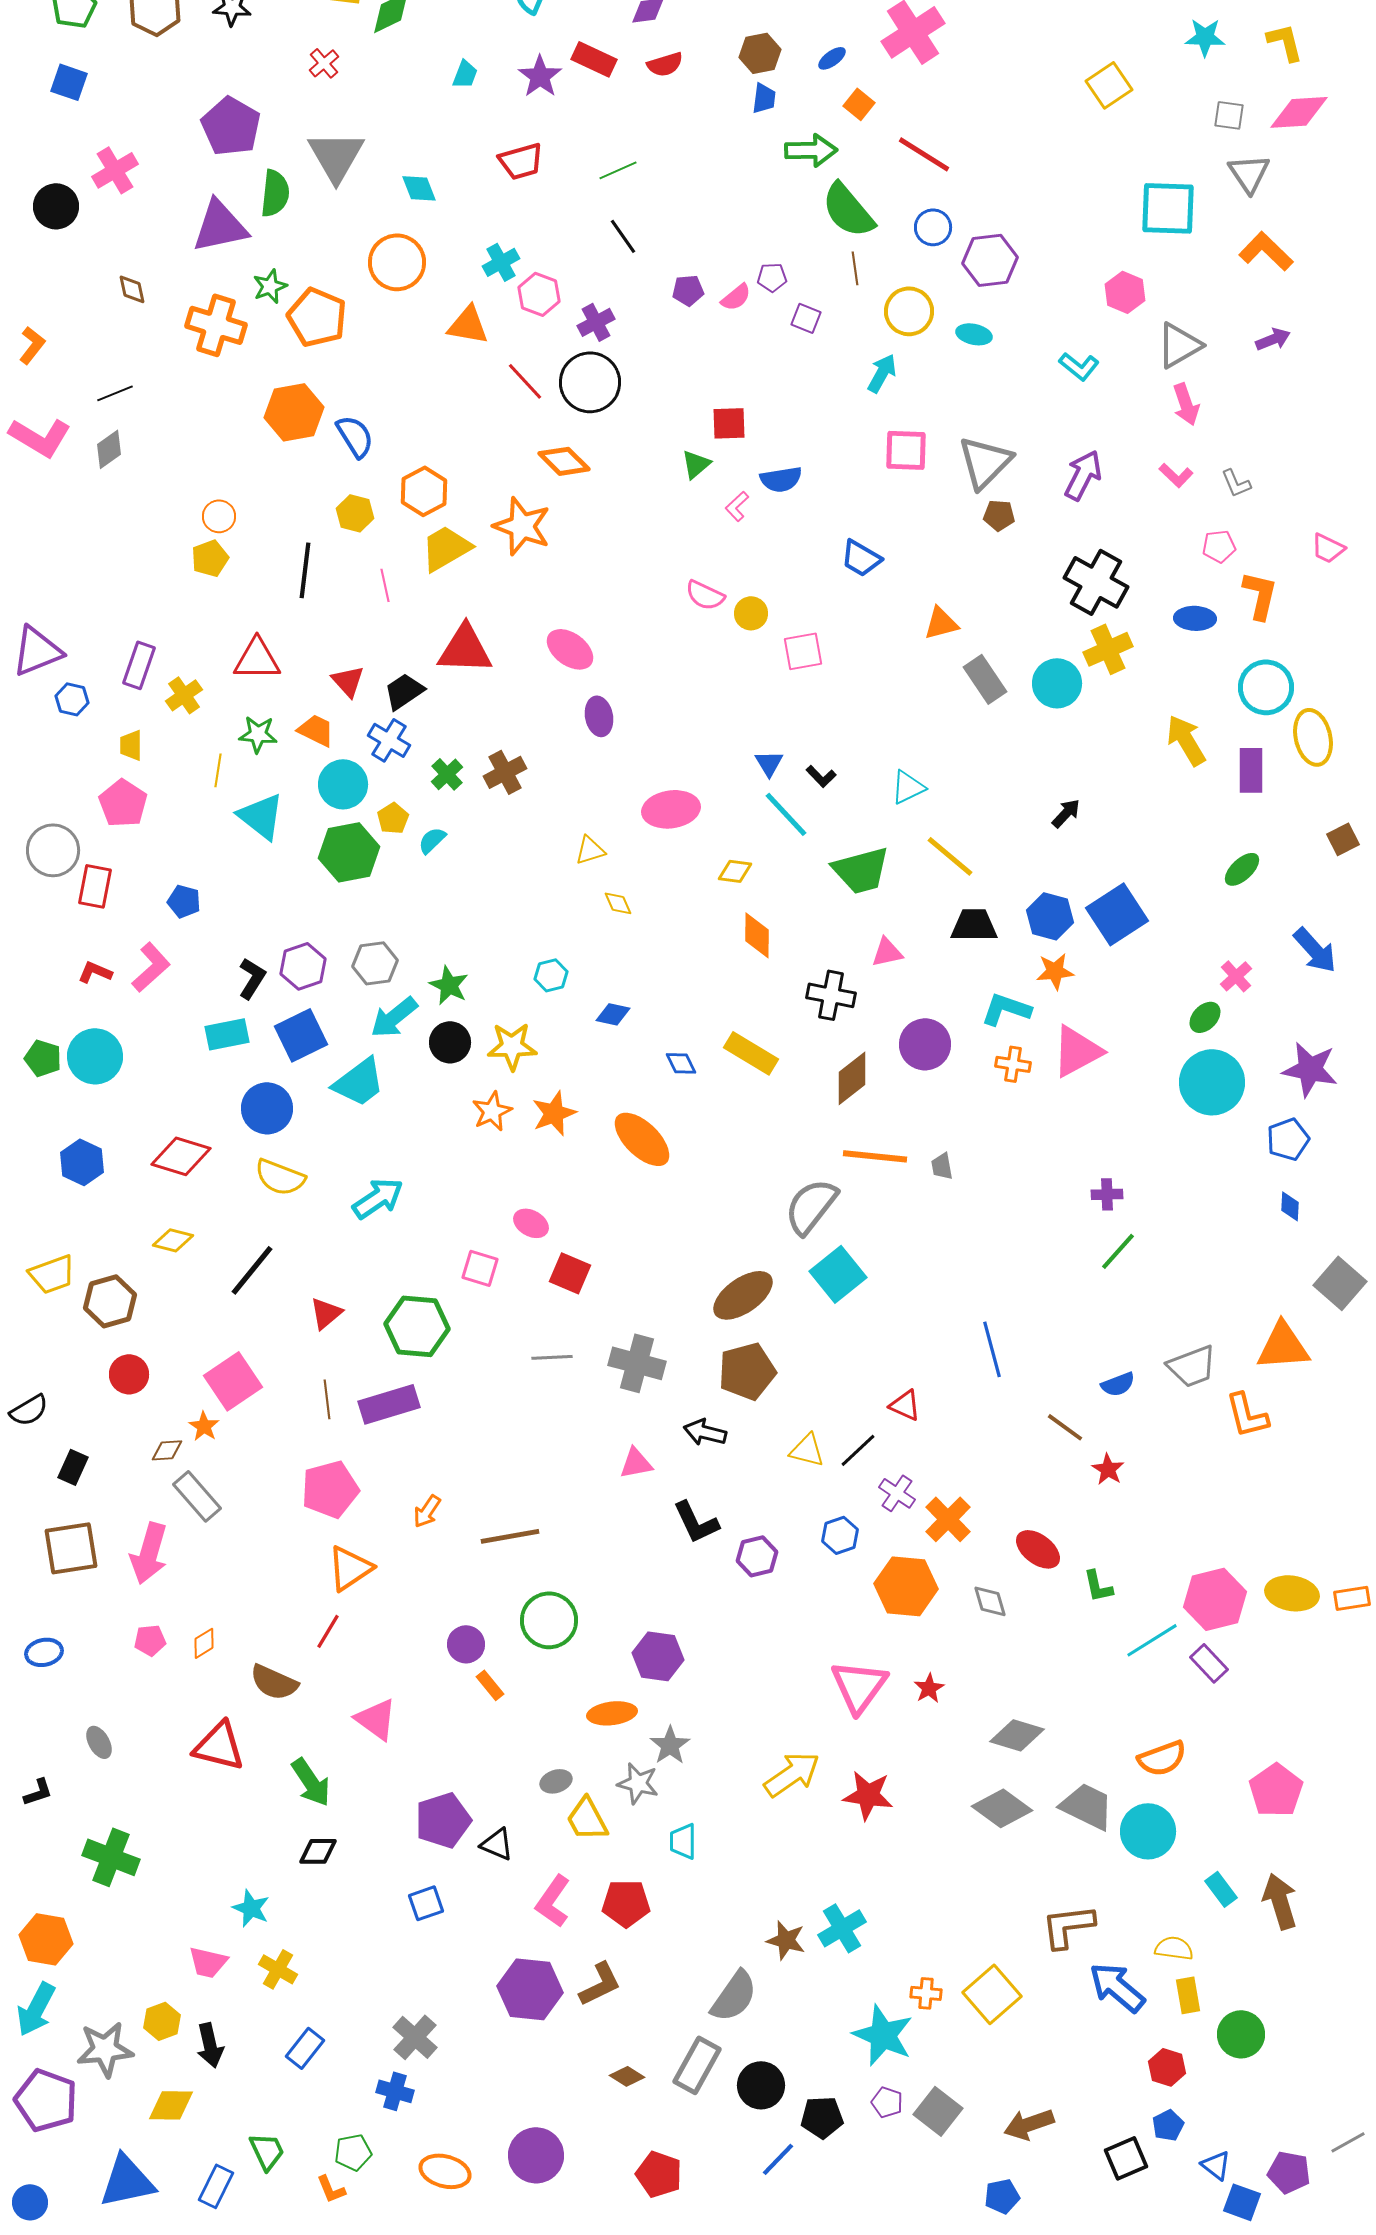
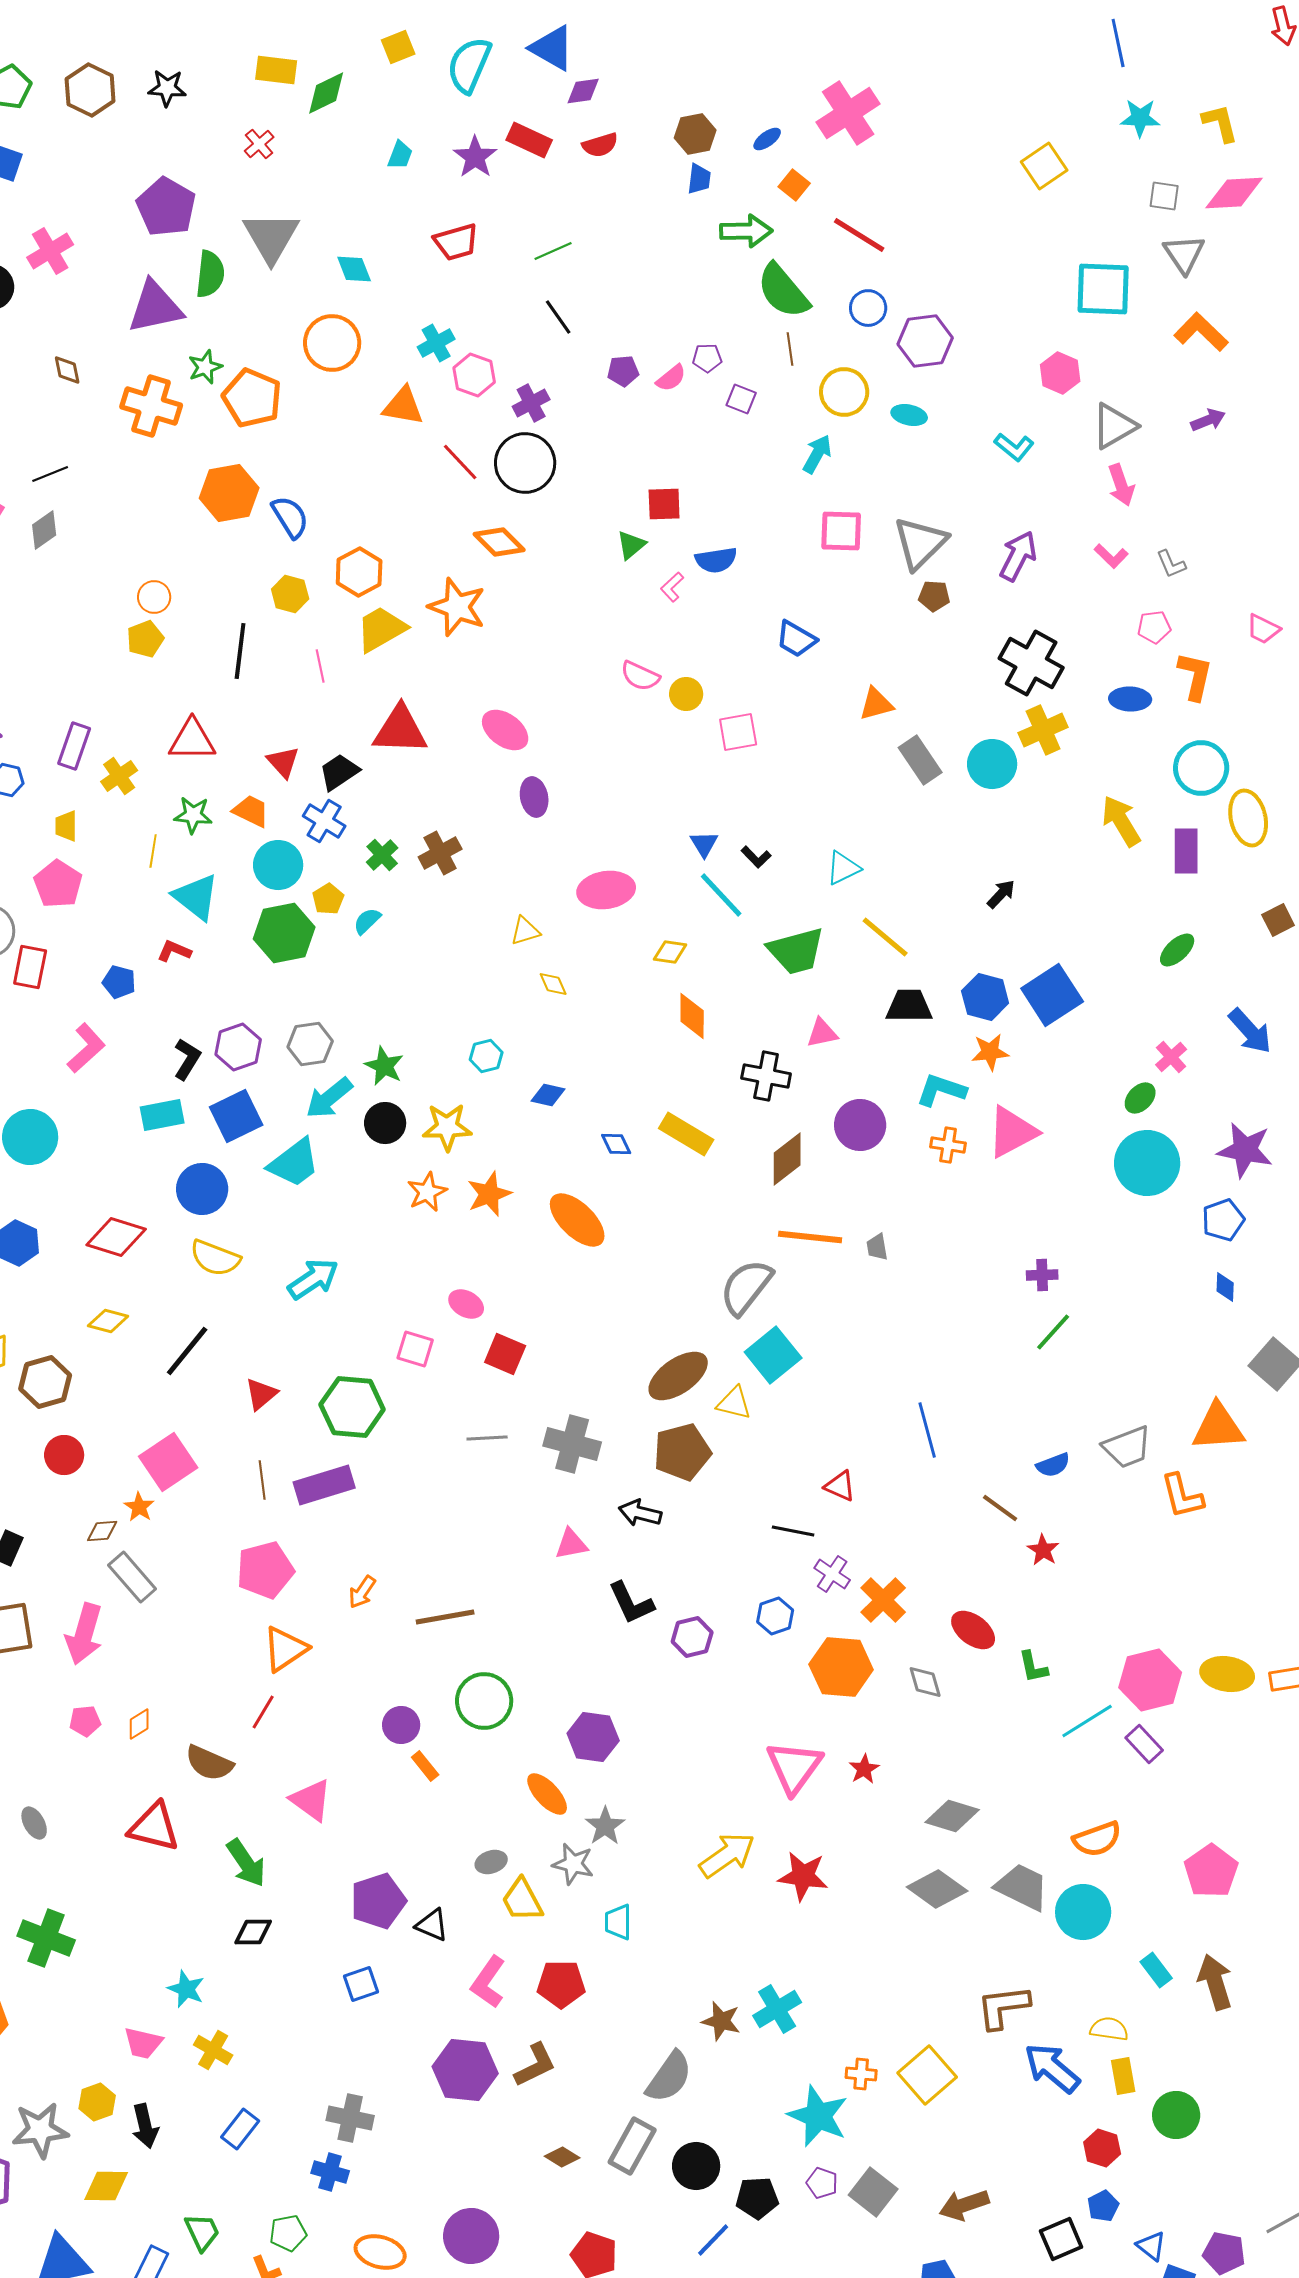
red L-shape: (95, 972) -> (174, 951), moved
yellow triangle: (807, 1450) -> (734, 1403), moved
black line: (858, 1450) -> (793, 1531), turned 54
orange ellipse: (612, 1713) -> (547, 1794), turned 54
gray cross: (415, 2037) -> (350, 2118), turned -30

